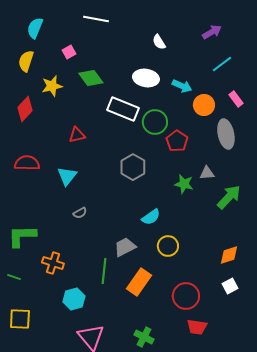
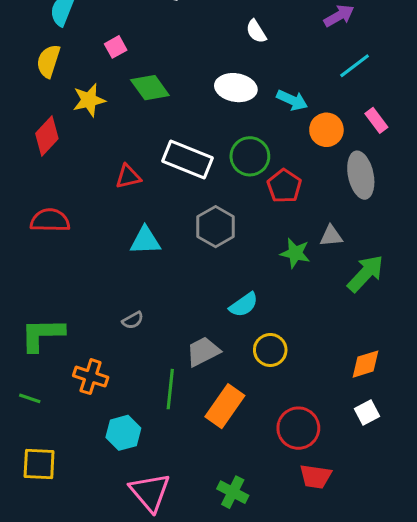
white rectangle: (123, 109) -> (187, 159), moved
cyan triangle: (67, 176) -> (145, 241), moved, turned 50
gray semicircle: (80, 213) -> (133, 320), moved

